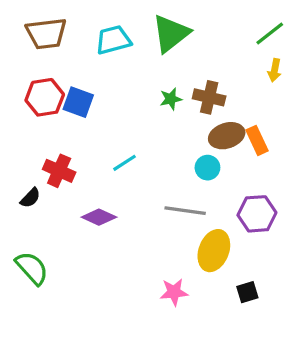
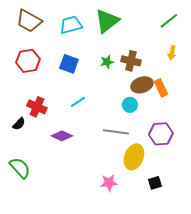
brown trapezoid: (46, 34) -> (29, 21), turned 36
yellow arrow: (275, 70) -> (172, 53), moved
blue square: (78, 102) -> (69, 64), moved

